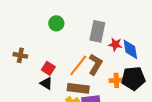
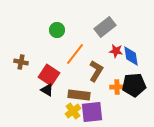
gray rectangle: (97, 31) -> (105, 27), moved, turned 40
orange line: (78, 65) -> (75, 54), moved
red square: (48, 68) -> (49, 75), size x1.5

